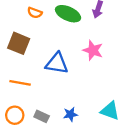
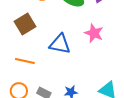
brown square: (19, 43) -> (25, 24), turned 35

